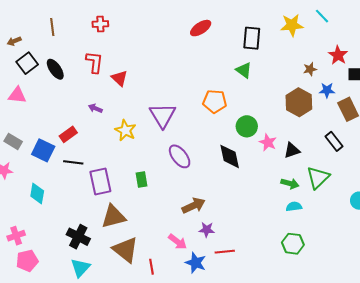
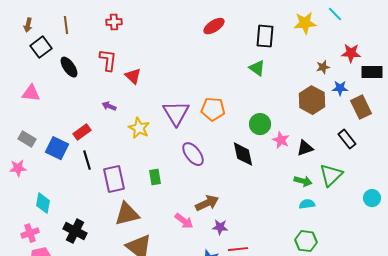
brown arrow: (14, 41) -> (28, 25), moved, turned -56
red star: (338, 55) -> (351, 53), turned -30
black square: (27, 63) -> (41, 47), moved
orange pentagon: (215, 101) -> (213, 109), moved
black line: (73, 162) -> (87, 160), turned 66
cyan diamond: (37, 194) -> (43, 203), moved
black cross: (78, 237) -> (75, 231), moved
pink arrow: (178, 242) -> (184, 221), moved

